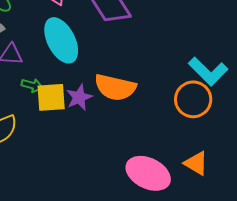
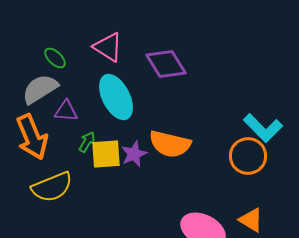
green arrow: (32, 85) -> (87, 142), turned -75

